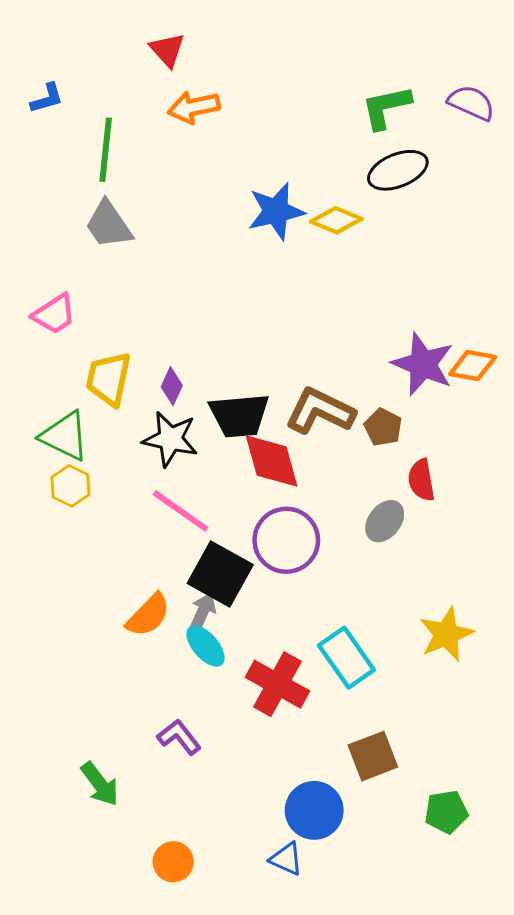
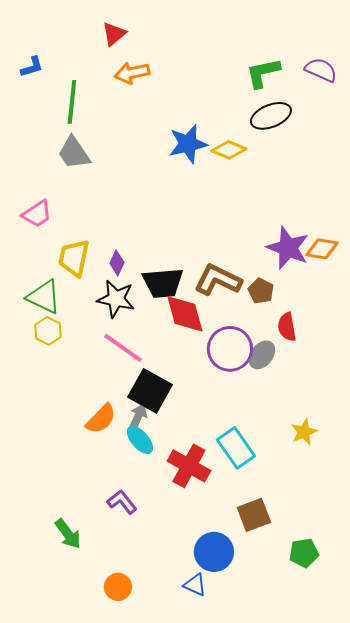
red triangle: (167, 50) -> (114, 34), turned 32
purple circle: (286, 540) -> (230, 349), moved
yellow star: (446, 634) -> (304, 432), size x0.7

